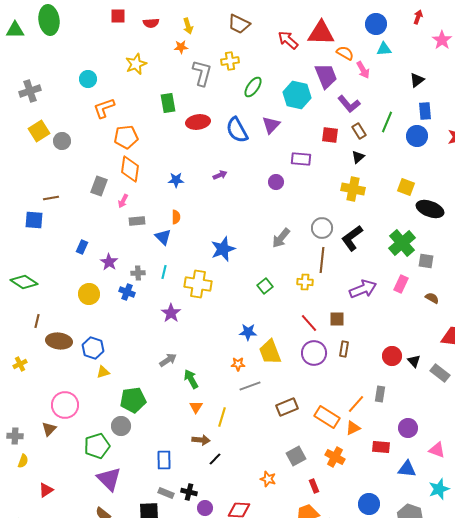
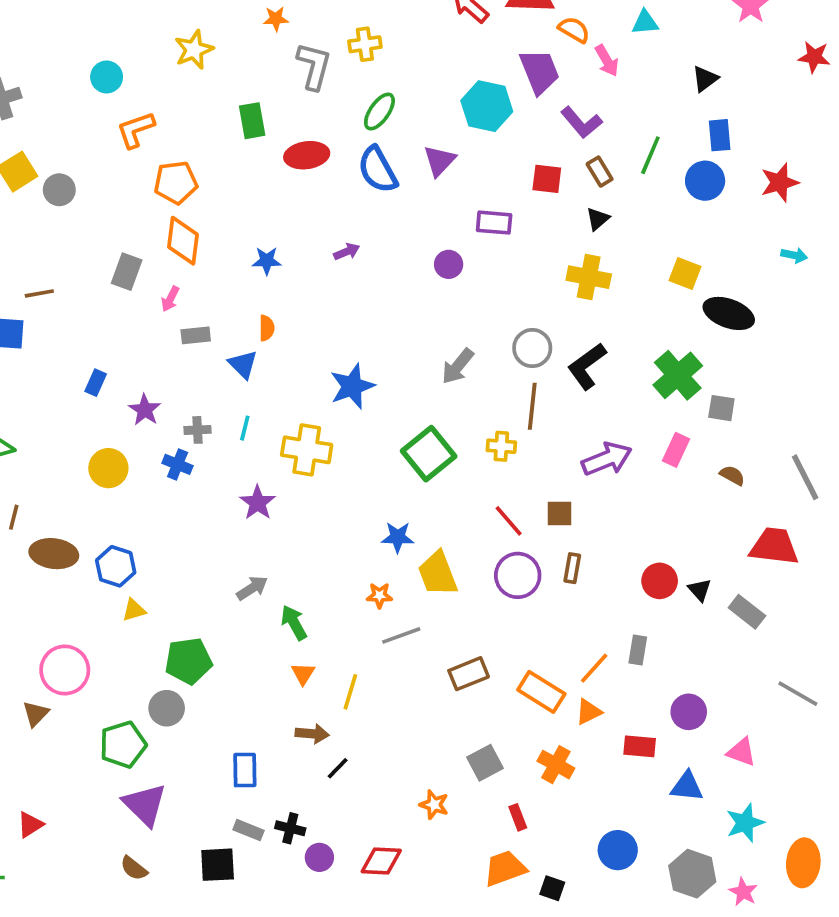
green ellipse: (253, 87) -> (379, 112), moved
green square: (265, 286) -> (429, 454), size x1.8

